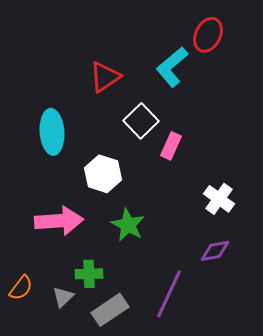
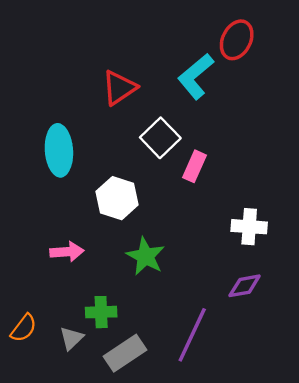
white cross: (219, 199) -> (249, 227), turned -32
pink arrow: (59, 221) -> (67, 252), size x0.6

